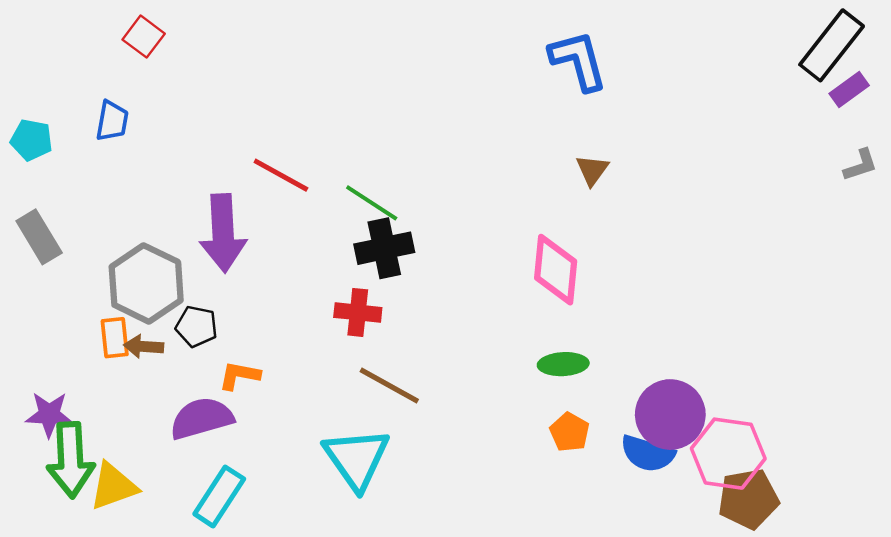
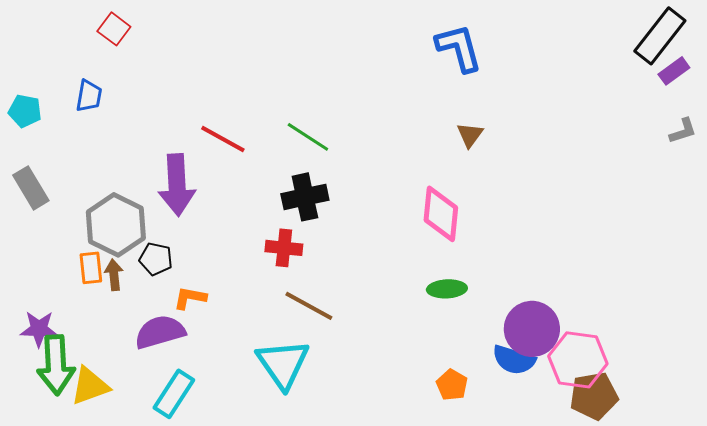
green line: (372, 203) -> (308, 137), moved
brown arrow: (144, 346) -> (114, 275), turned 80
orange pentagon: (569, 432) -> (452, 385), moved

